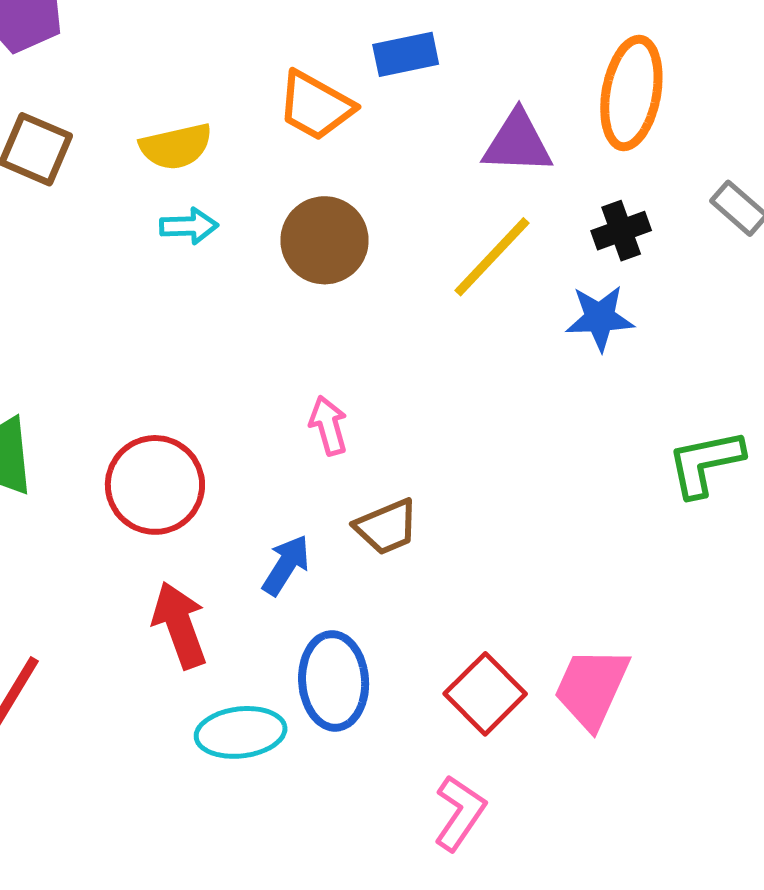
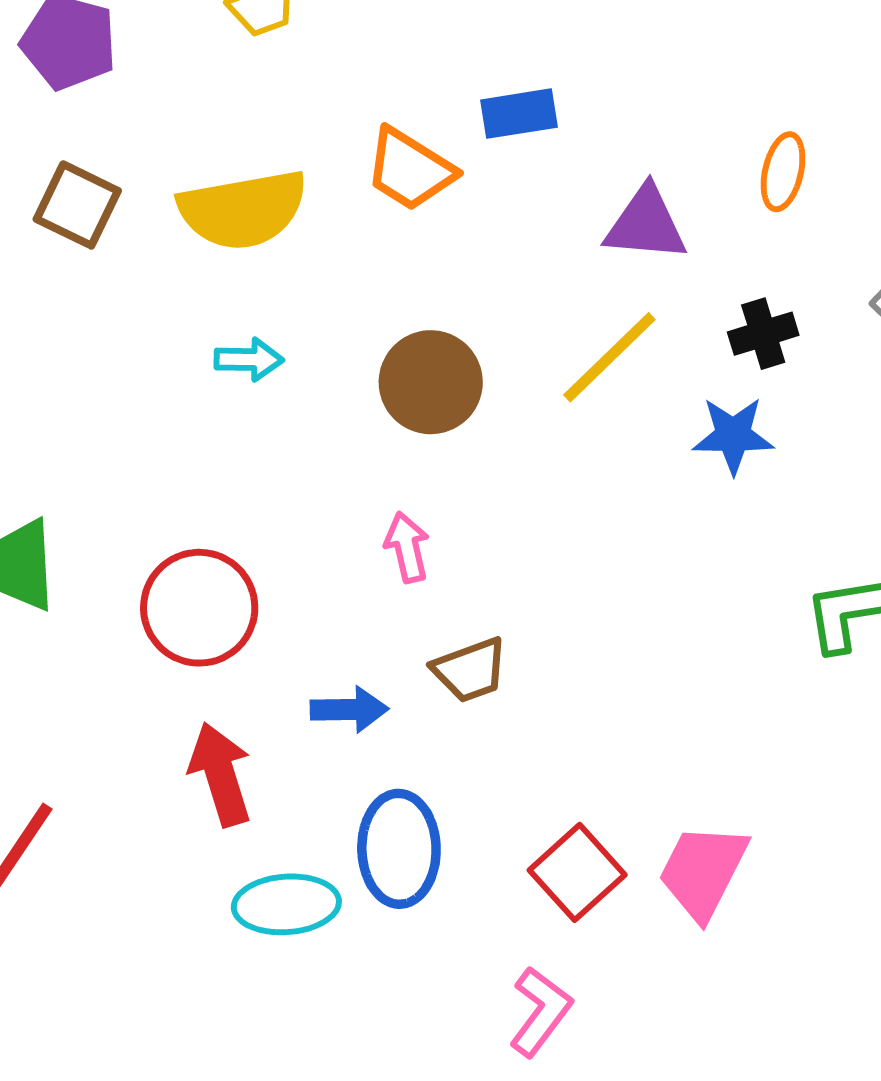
orange ellipse: (631, 93) -> (783, 172), size x0.6
yellow semicircle: (176, 147) -> (243, 210), size x1.5
cyan arrow: (189, 226) -> (249, 359), moved
brown circle: (325, 240) -> (431, 382), moved
blue arrow: (286, 565) -> (349, 709), turned 54

